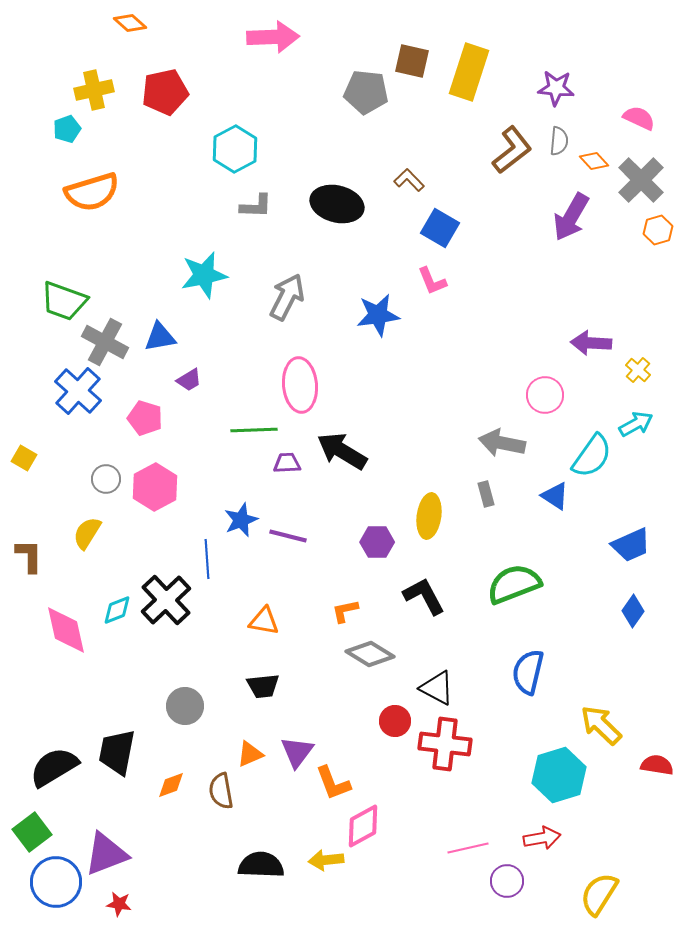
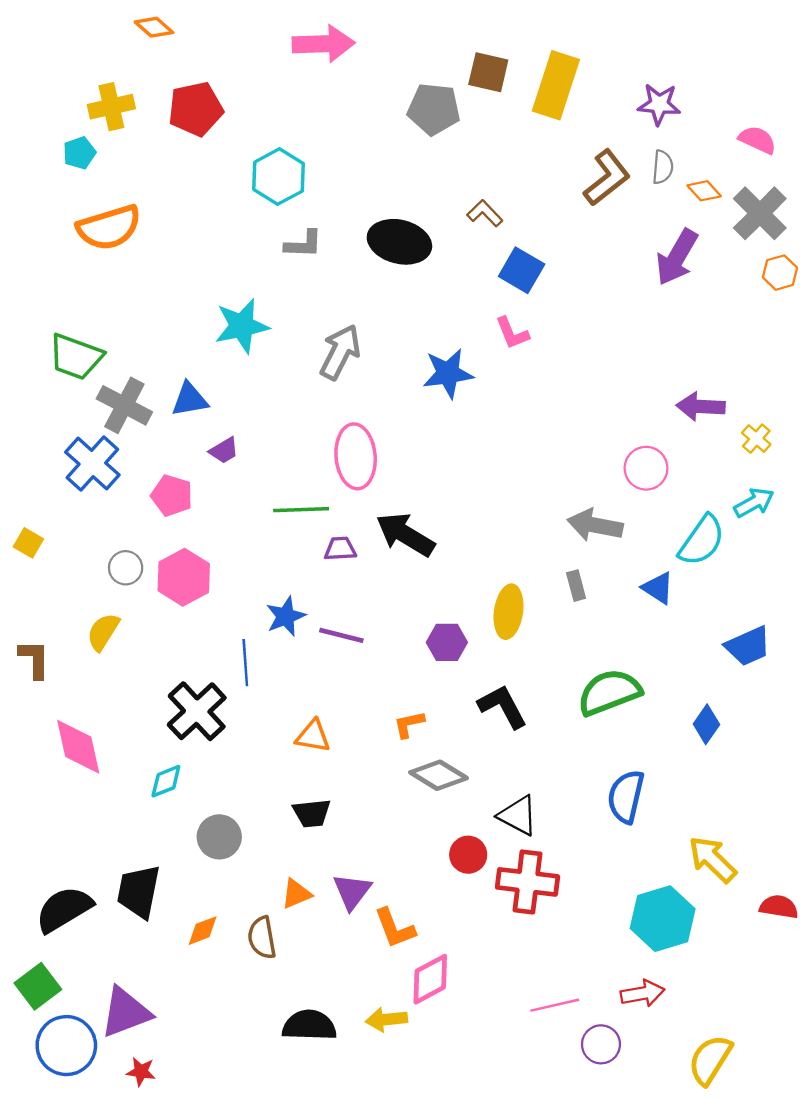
cyan diamond: (117, 610) -> (166, 781), moved
blue diamond: (633, 611) -> (706, 724), moved

